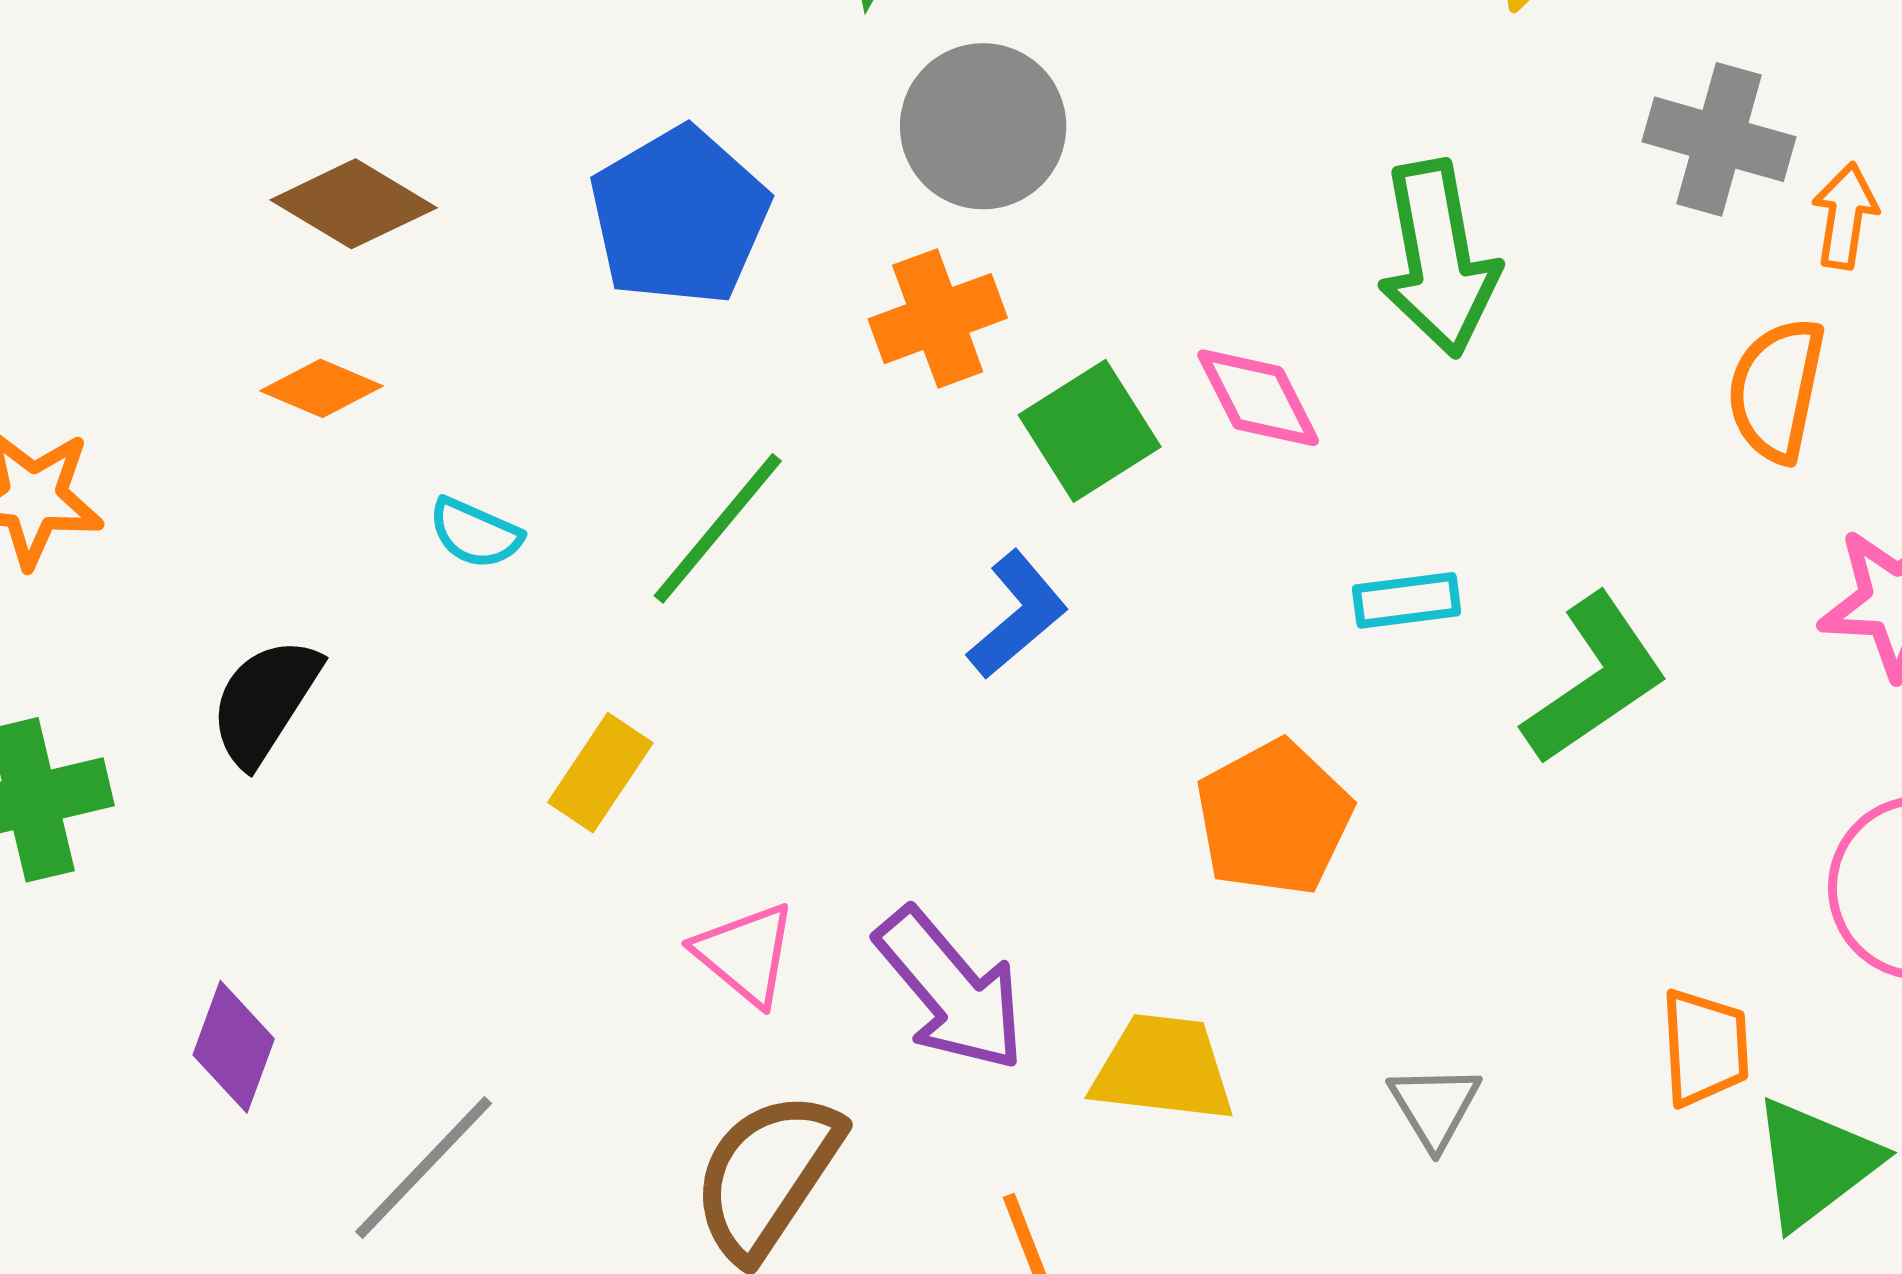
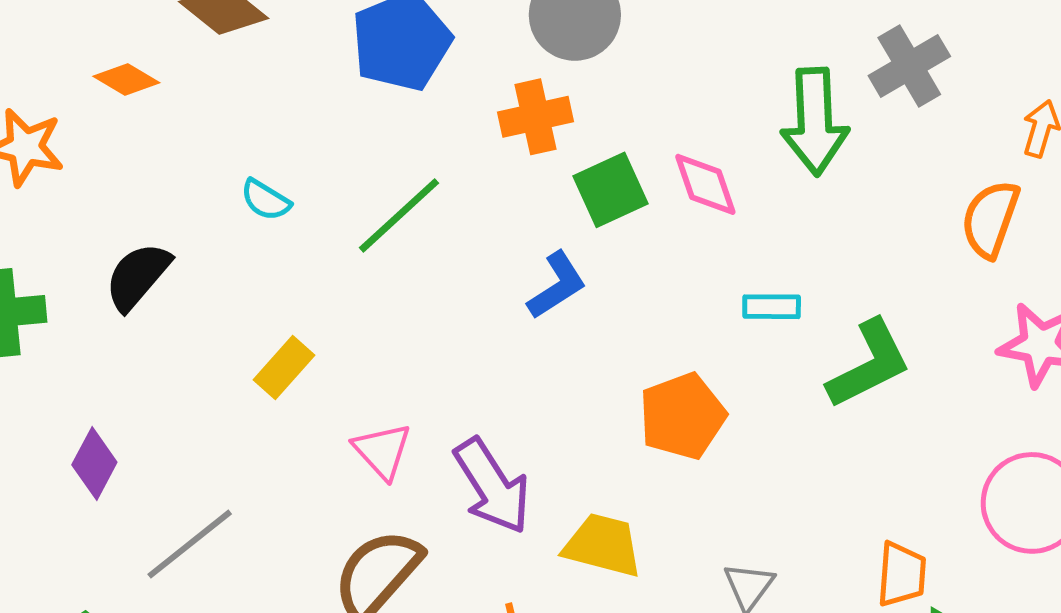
gray cross: (1719, 139) -> (909, 66), moved, turned 36
orange diamond: (322, 388) -> (126, 80), moved
yellow rectangle: (600, 773) -> (284, 367), moved

